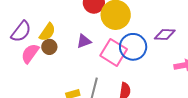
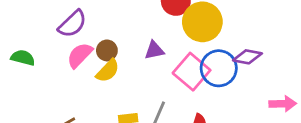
yellow semicircle: (47, 32) -> (108, 71), moved
purple diamond: (165, 35) -> (247, 57), moved

